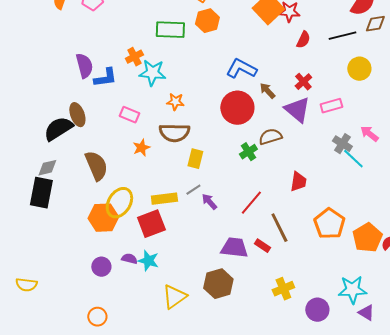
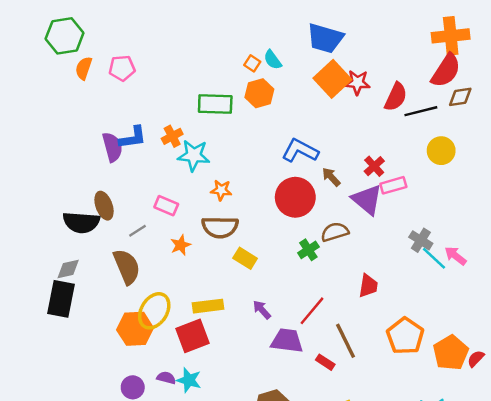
red semicircle: (303, 40) -> (396, 97), moved, size x1.4
blue L-shape: (105, 78) -> (133, 137), moved
pink rectangle: (331, 106) -> (393, 185), moved
black semicircle: (58, 129) -> (81, 222), turned -144
pink arrow: (369, 134) -> (455, 256), moved
yellow rectangle: (195, 159) -> (245, 258), turned -72
gray line: (193, 190) -> (137, 231), moved
purple trapezoid: (234, 248) -> (287, 341), moved

